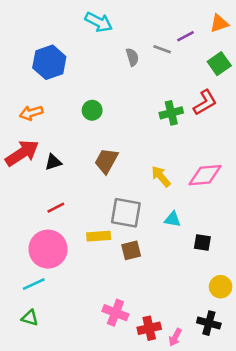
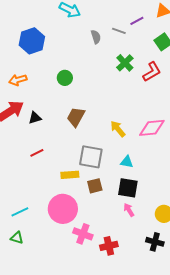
green cross: (171, 113) -> (125, 63), moved, turned -30
black square: (202, 243) -> (128, 188), moved, size x1.5
pink circle: (48, 249) -> (63, 209), moved
pink arrow: (175, 337) -> (129, 210), moved, turned 120

